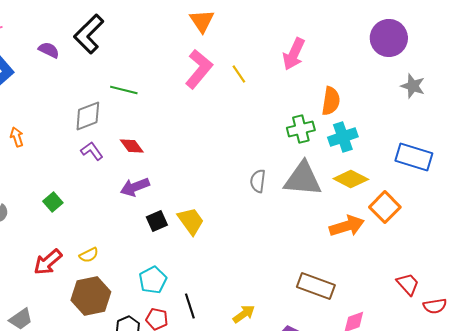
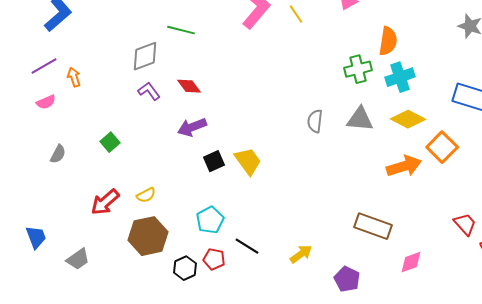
gray triangle: (303, 179) -> (360, 119), size x0.7
black line: (190, 306) -> (247, 246), turned -40

